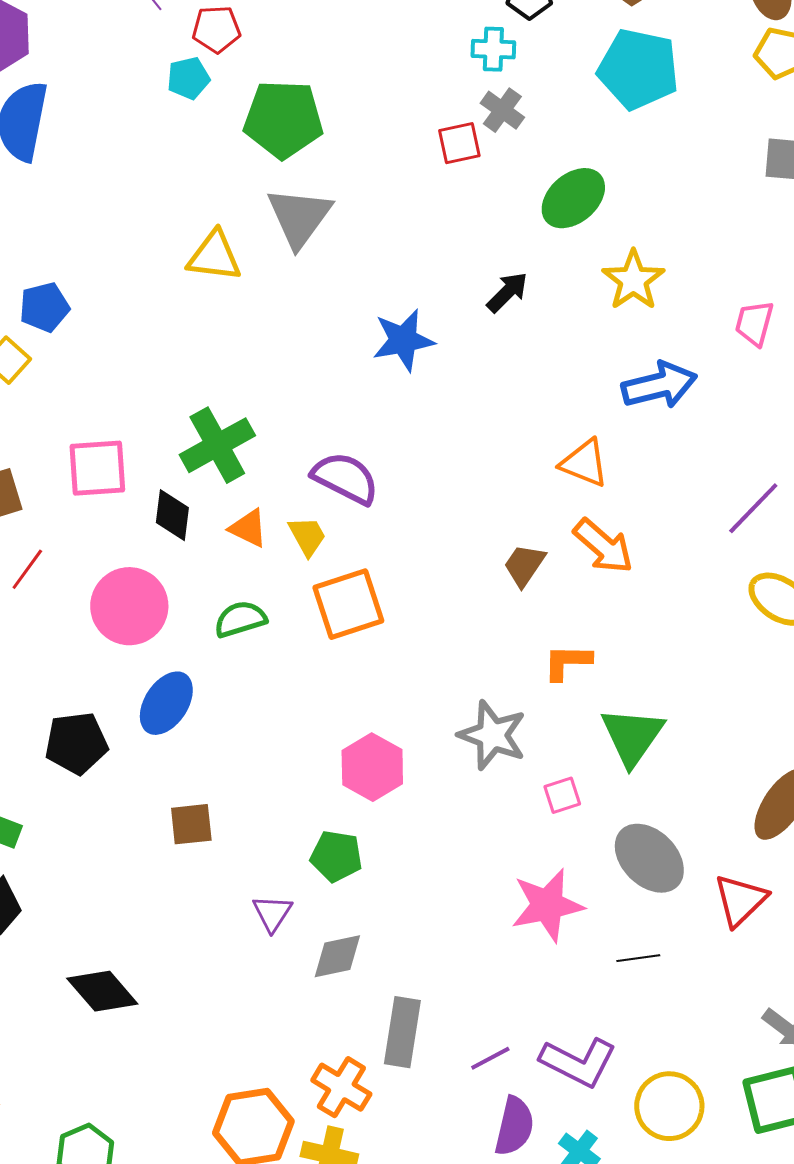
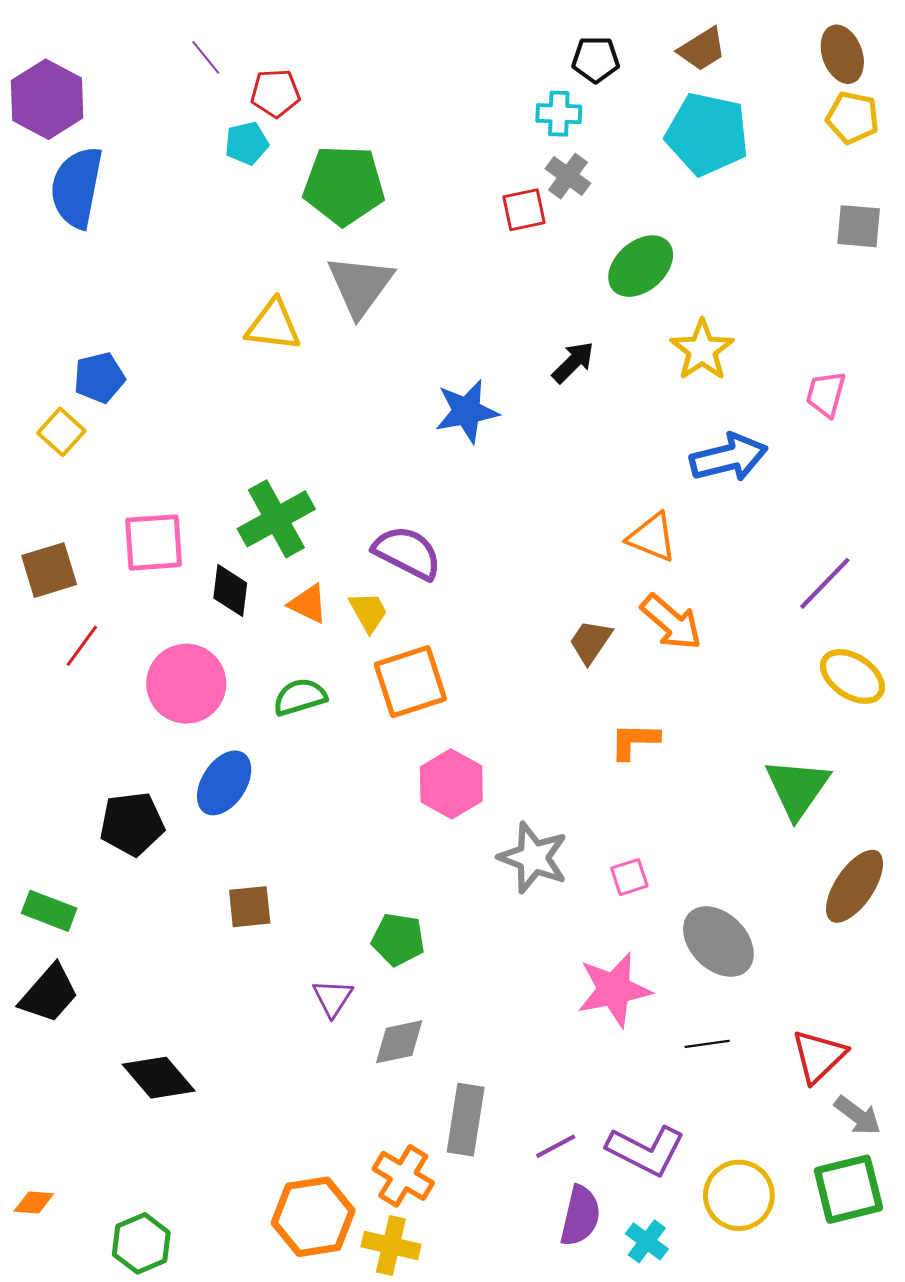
gray star: (492, 735) -> (533, 858), moved
green triangle: (632, 736) -> (797, 788), moved
pink hexagon: (372, 767) -> (451, 784), moved
red triangle: (740, 900) -> (819, 1056), moved

